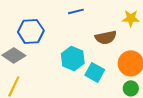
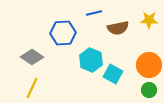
blue hexagon: (31, 31) -> (63, 33), moved
brown semicircle: (106, 37) -> (118, 28), moved

